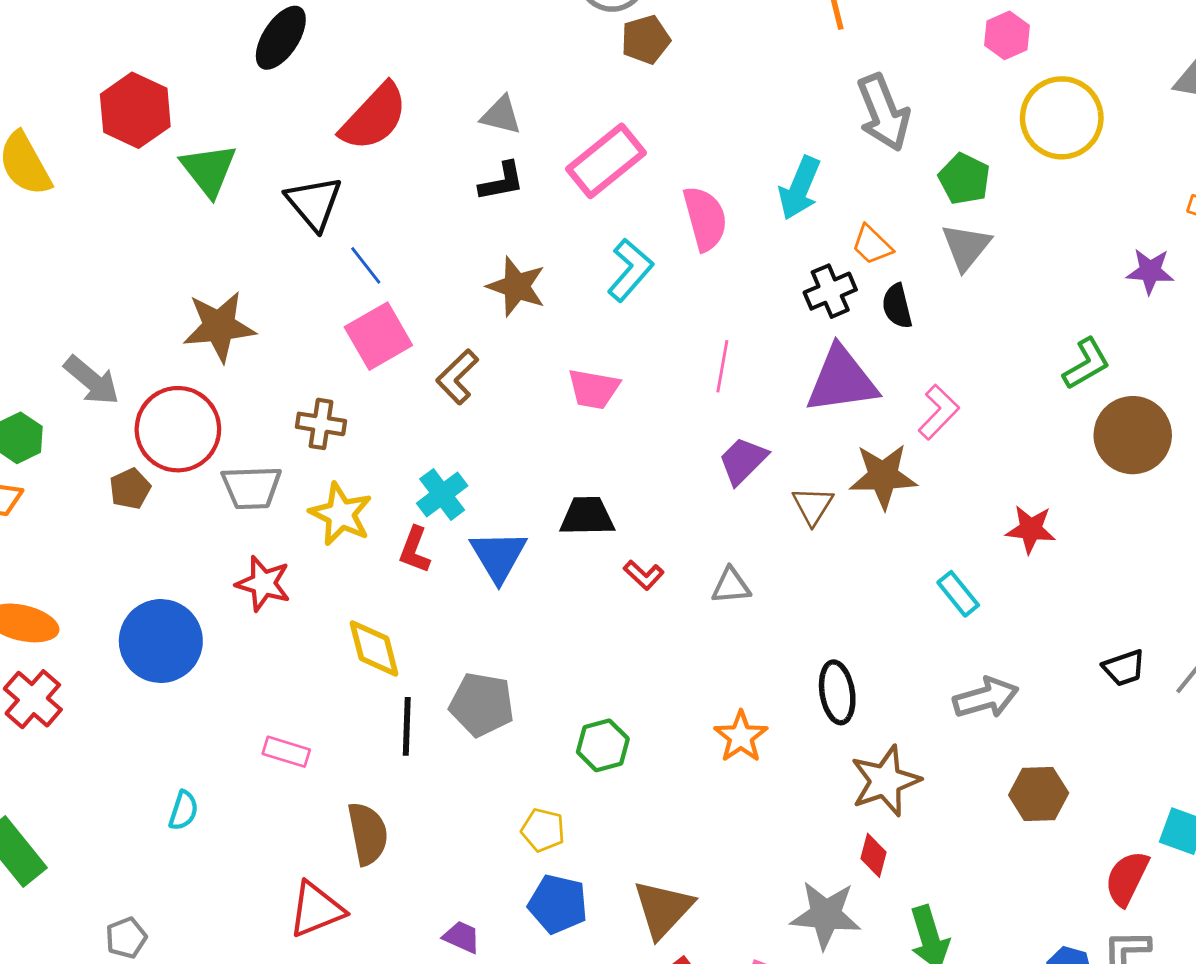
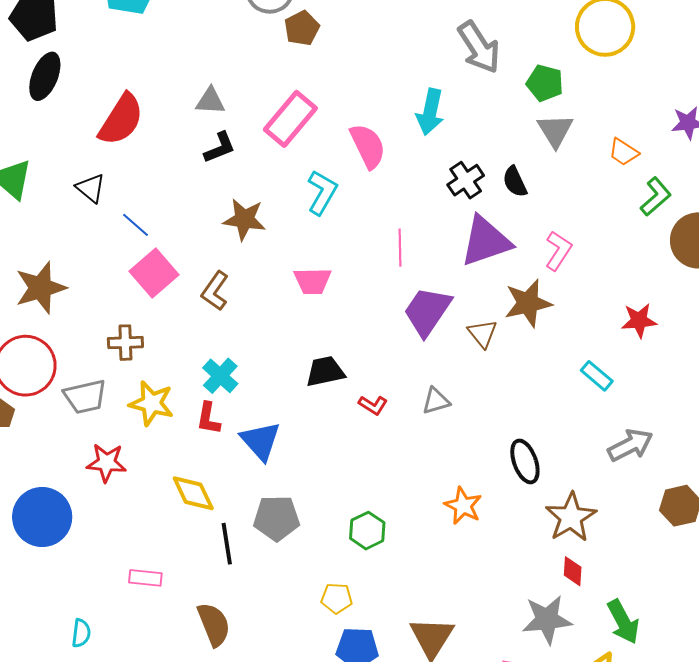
black triangle: (314, 203) -> (91, 188), size x0.7
orange trapezoid: (872, 245) -> (623, 152), moved
purple trapezoid: (743, 461) -> (427, 311), size x1.4
blue triangle: (498, 556) -> (261, 441), moved

